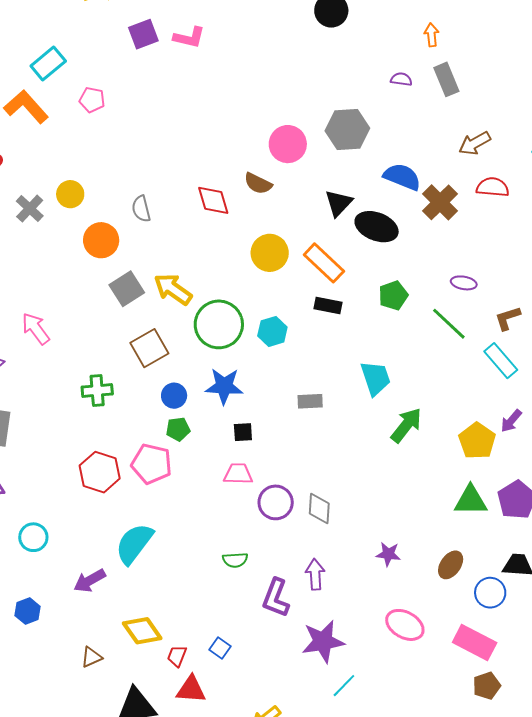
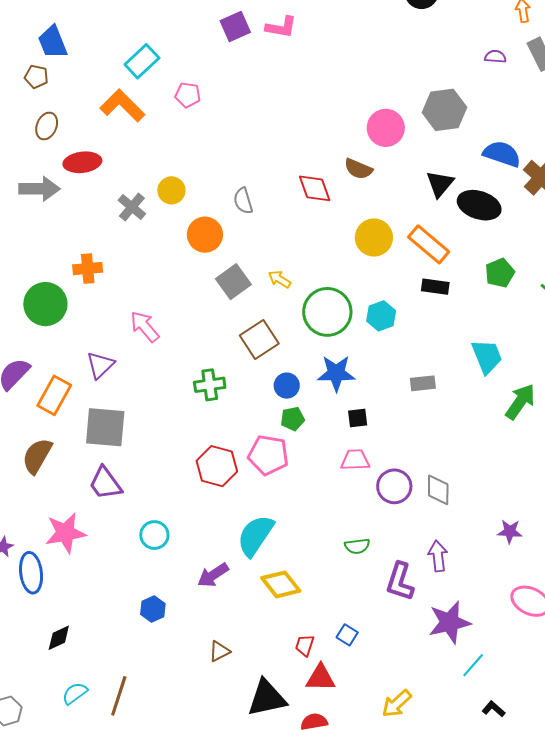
yellow arrow: (173, 289) -> (279, 279), size x0.6
yellow diamond: (142, 631) -> (281, 584), moved

